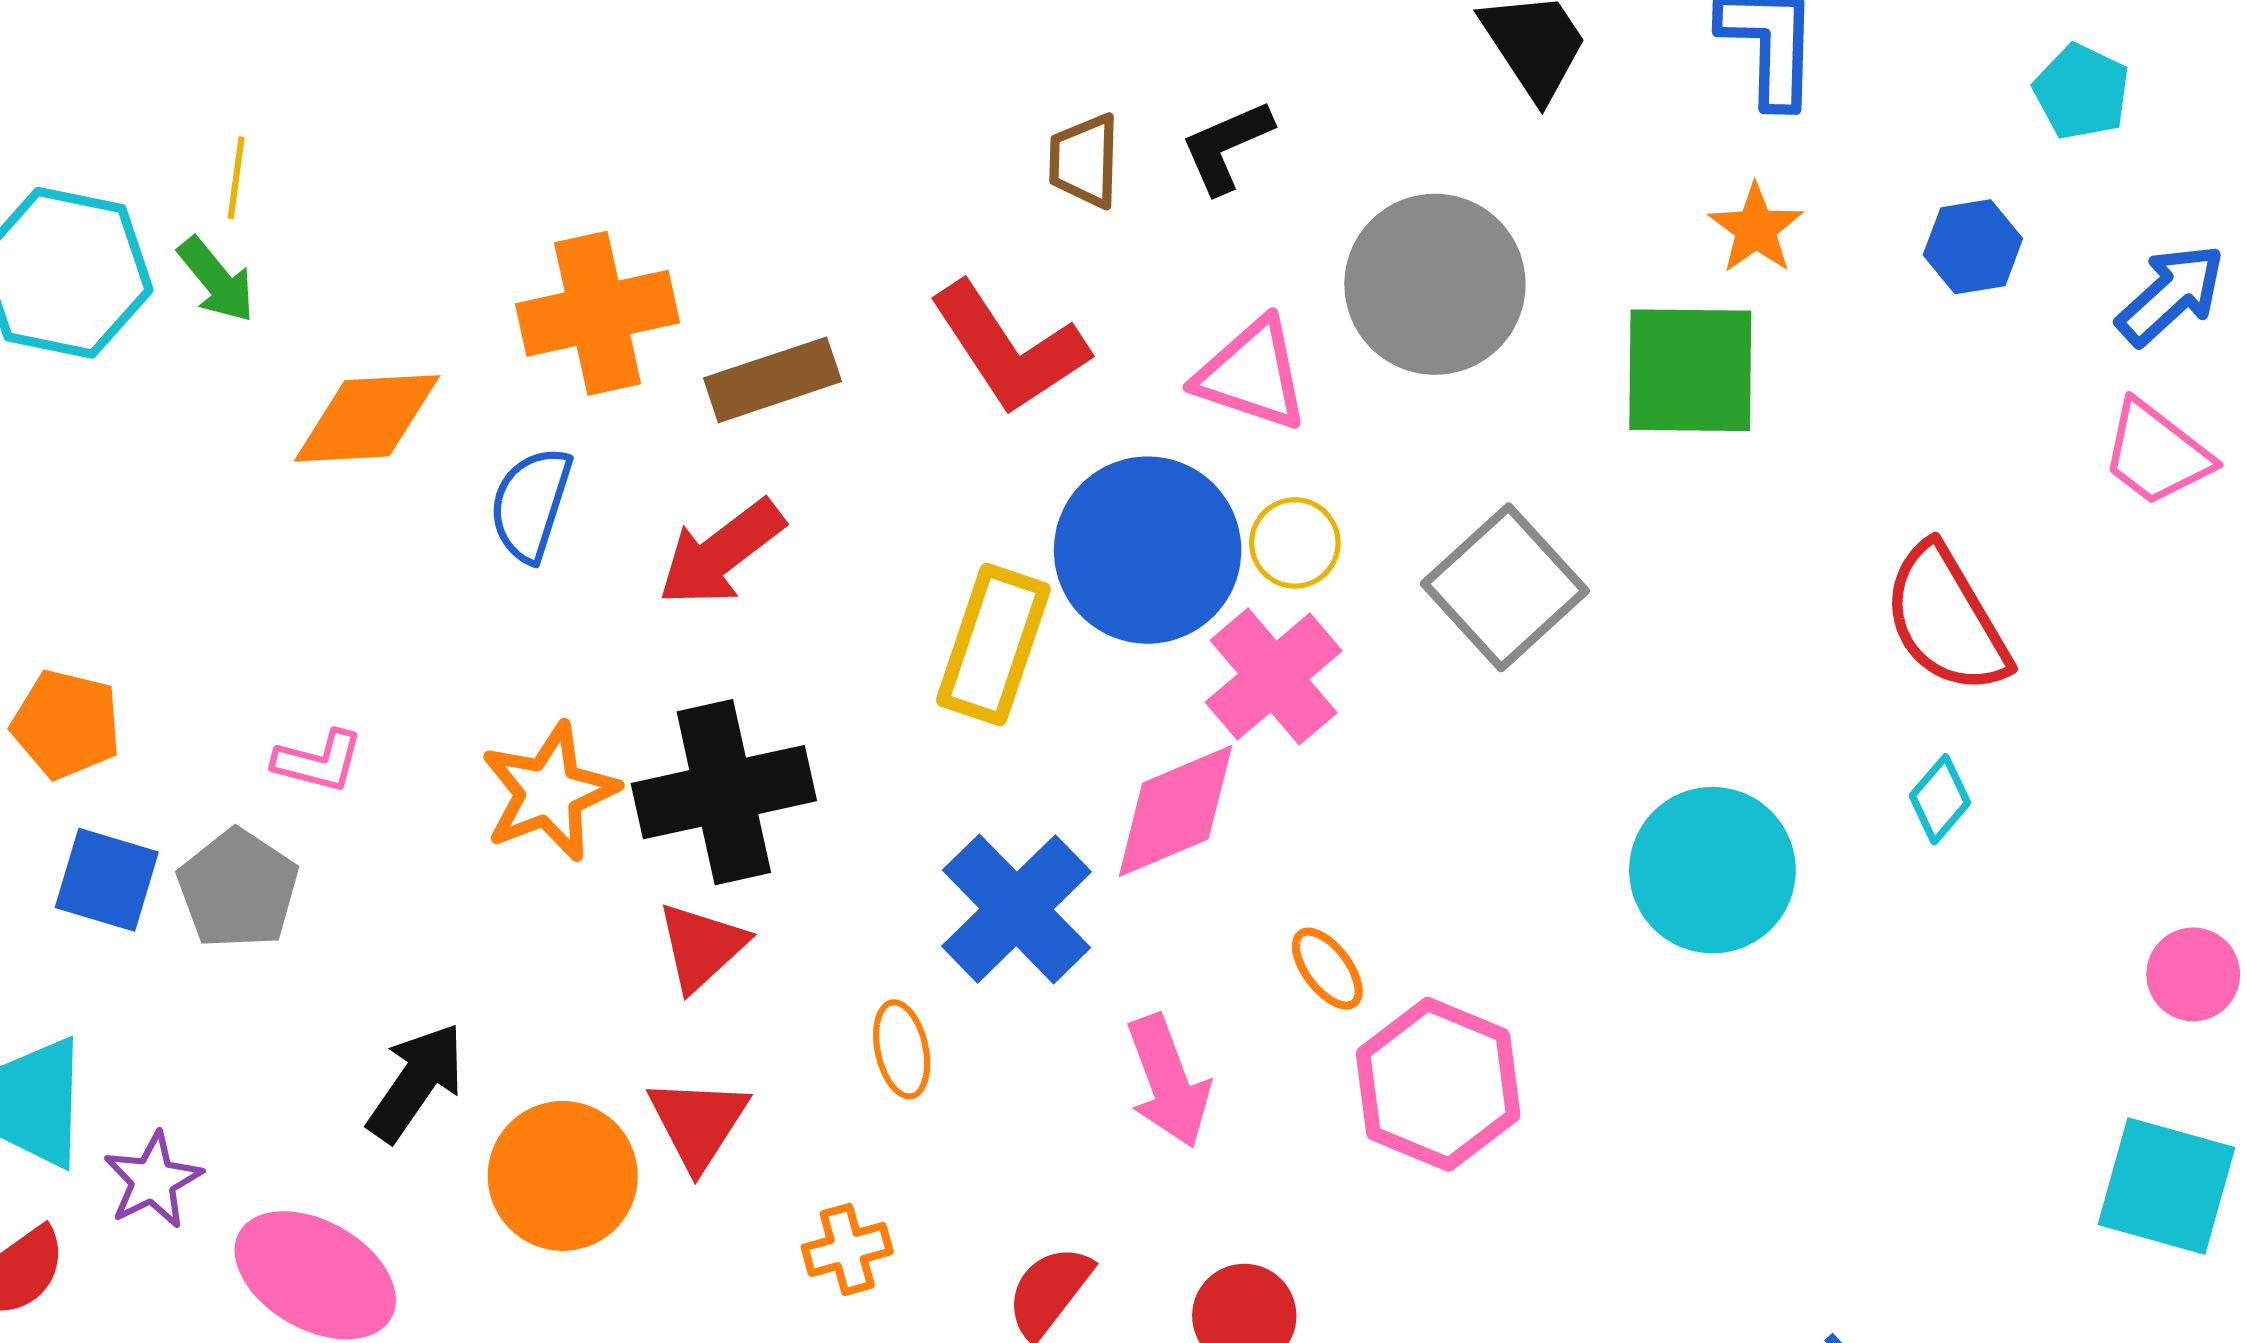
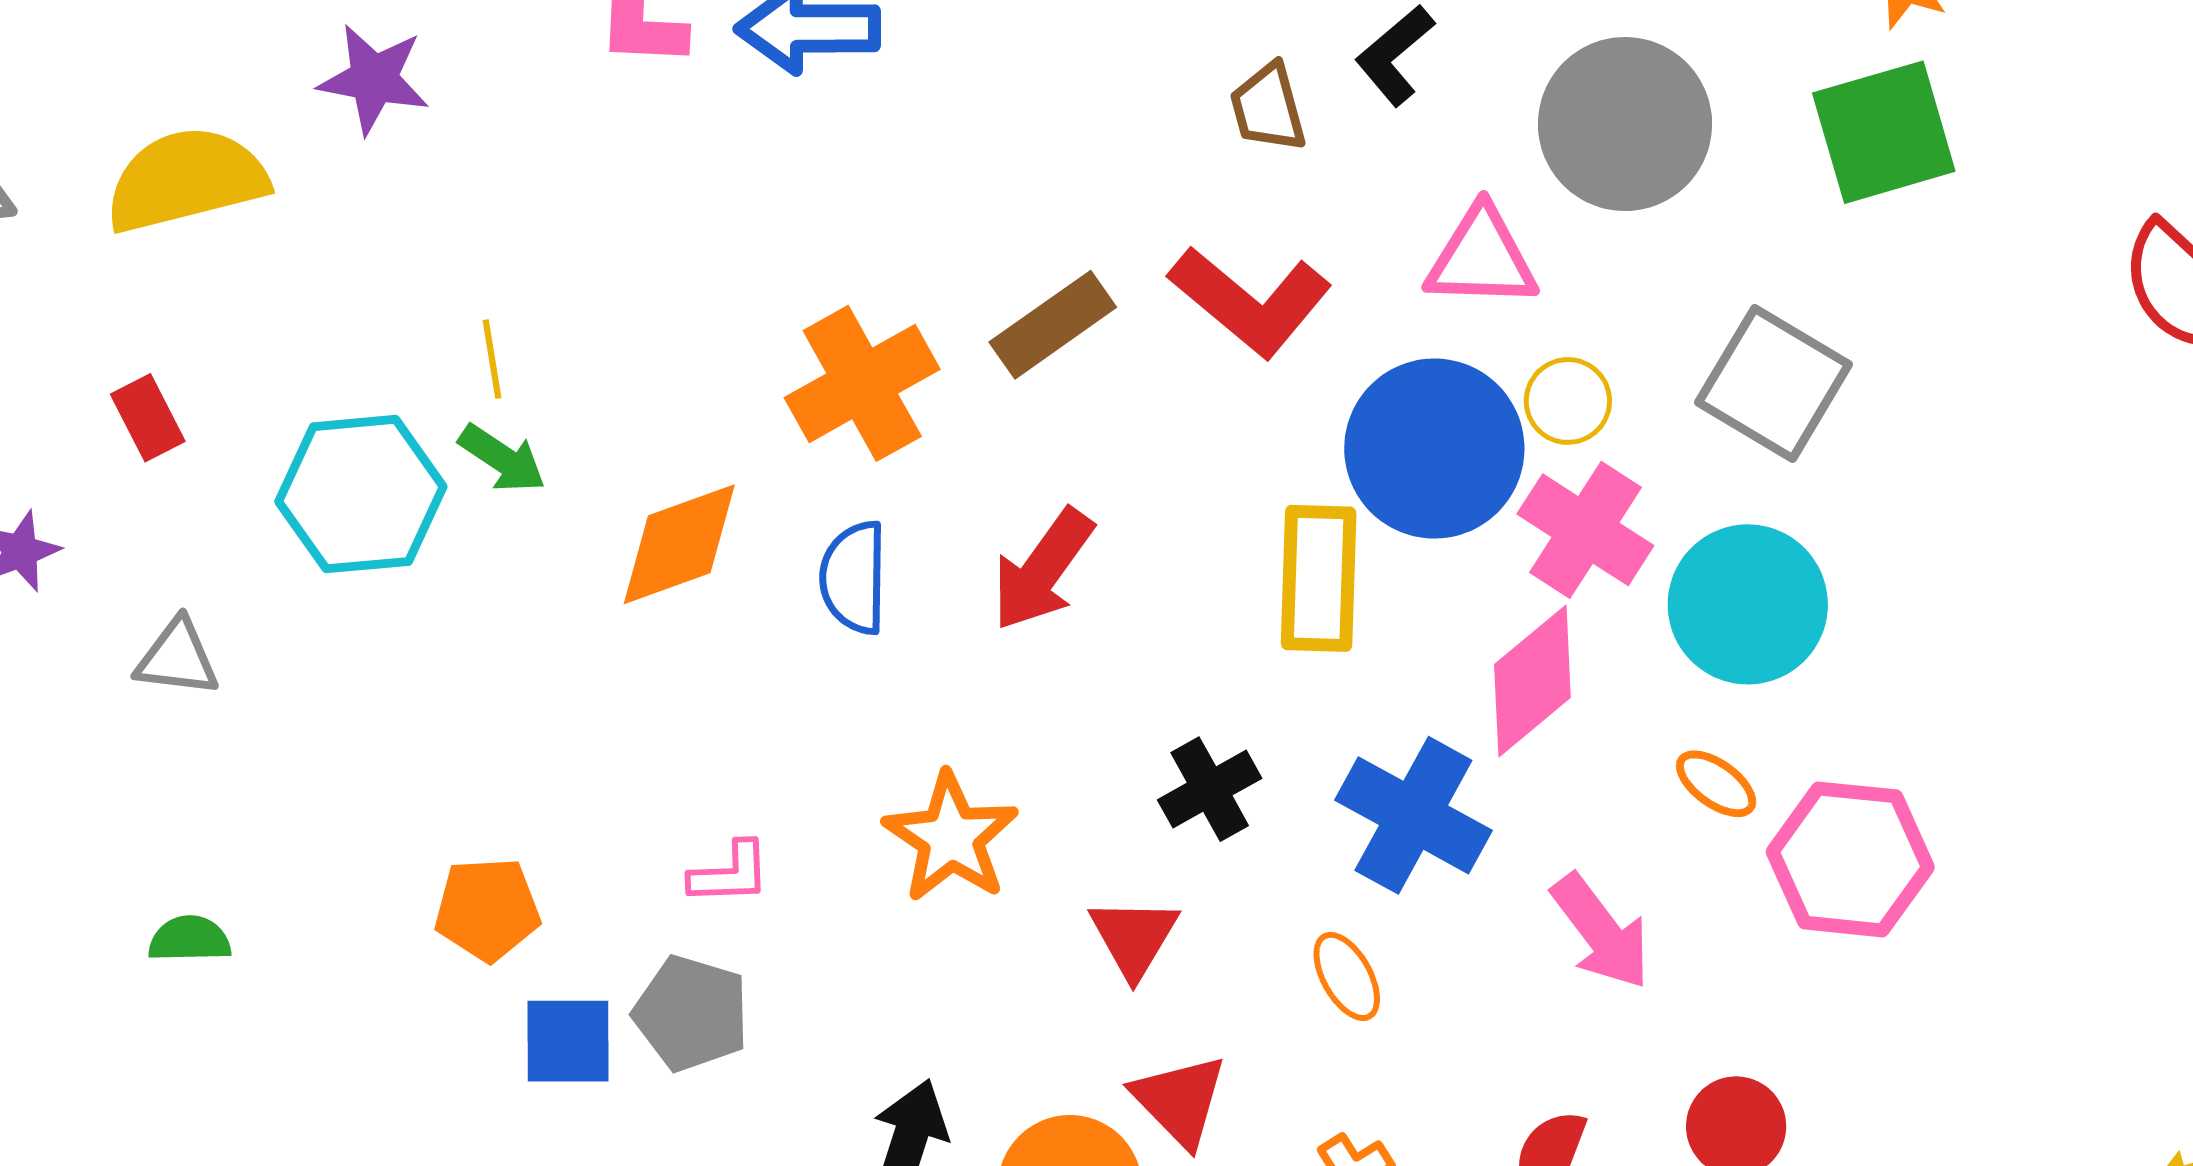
brown rectangle: (773, 380) -> (1053, 325), moved
black cross: (724, 792) -> (1210, 789), moved, size x0.6
cyan circle: (1712, 870) -> (1748, 604), moved

